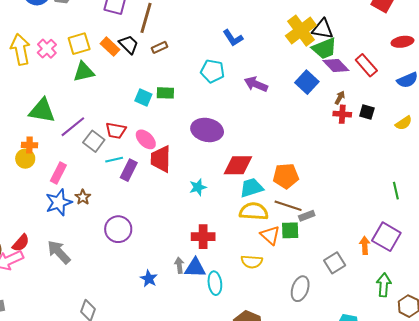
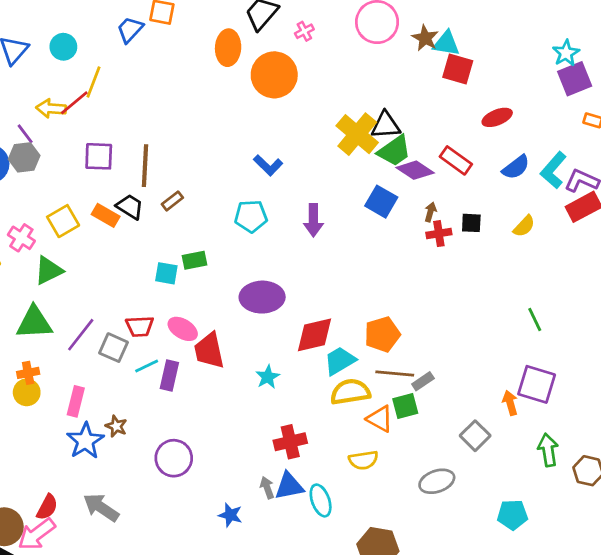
green triangle: (84, 72) -> (49, 270), moved
purple arrow: (256, 84) -> (313, 220), turned -100
gray ellipse: (300, 289) -> (437, 481), turned 65

